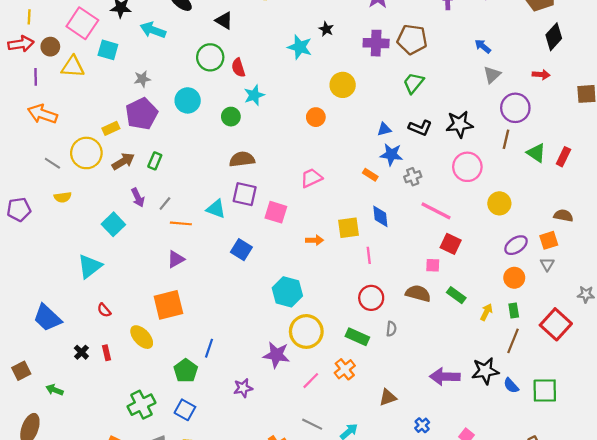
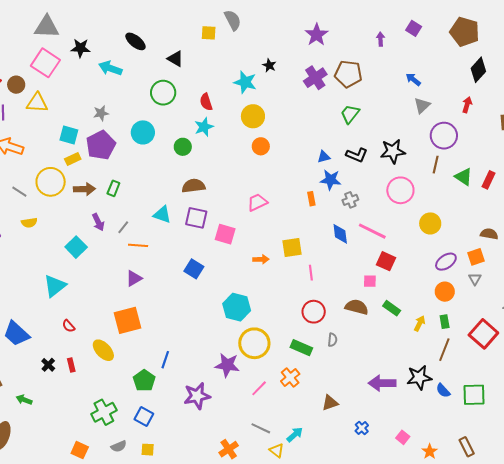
purple cross: (376, 43) -> (315, 78), turned -35
cyan square: (108, 50) -> (69, 135), moved
red semicircle: (238, 68) -> (206, 102), moved
red arrow: (541, 75) -> (467, 105), turned -77
yellow circle: (343, 85) -> (253, 116), moved
brown arrow: (123, 161) -> (84, 189), turned 30
orange rectangle: (370, 175) -> (311, 199), turned 48
cyan triangle: (216, 209) -> (162, 215), moved
blue diamond: (380, 216) -> (340, 234), moved
purple star: (243, 388) -> (197, 396), size x1.5

